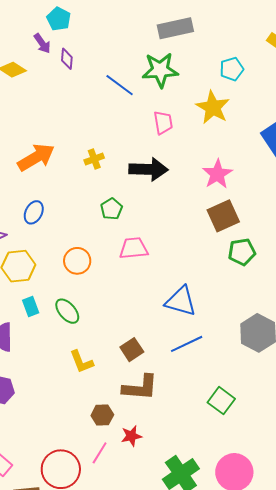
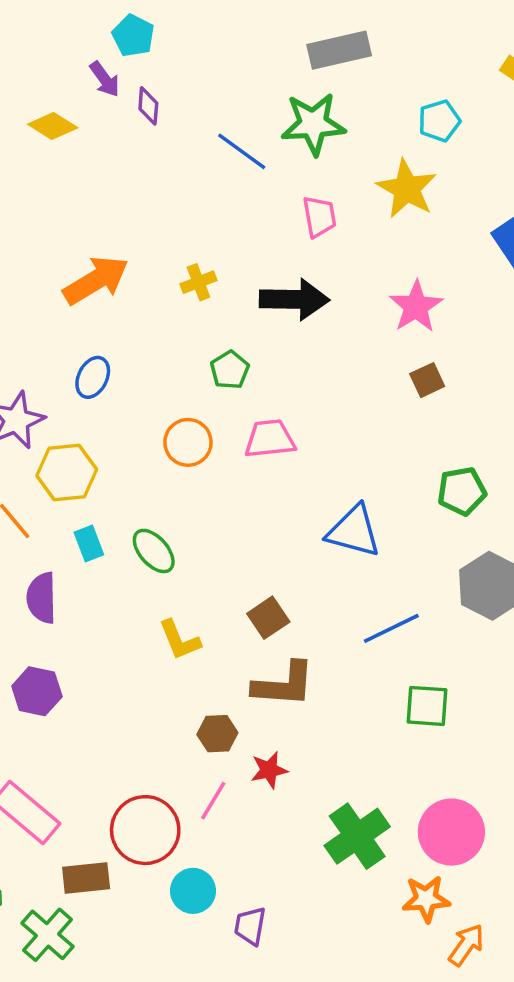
brown square: (223, 216) -> (427, 380), size x0.6
green pentagon: (242, 252) -> (462, 491), moved
orange circle: (77, 261) -> (188, 442), moved
blue line: (187, 344) -> (391, 628), moved
green square: (221, 401) -> (427, 706), turned -32

